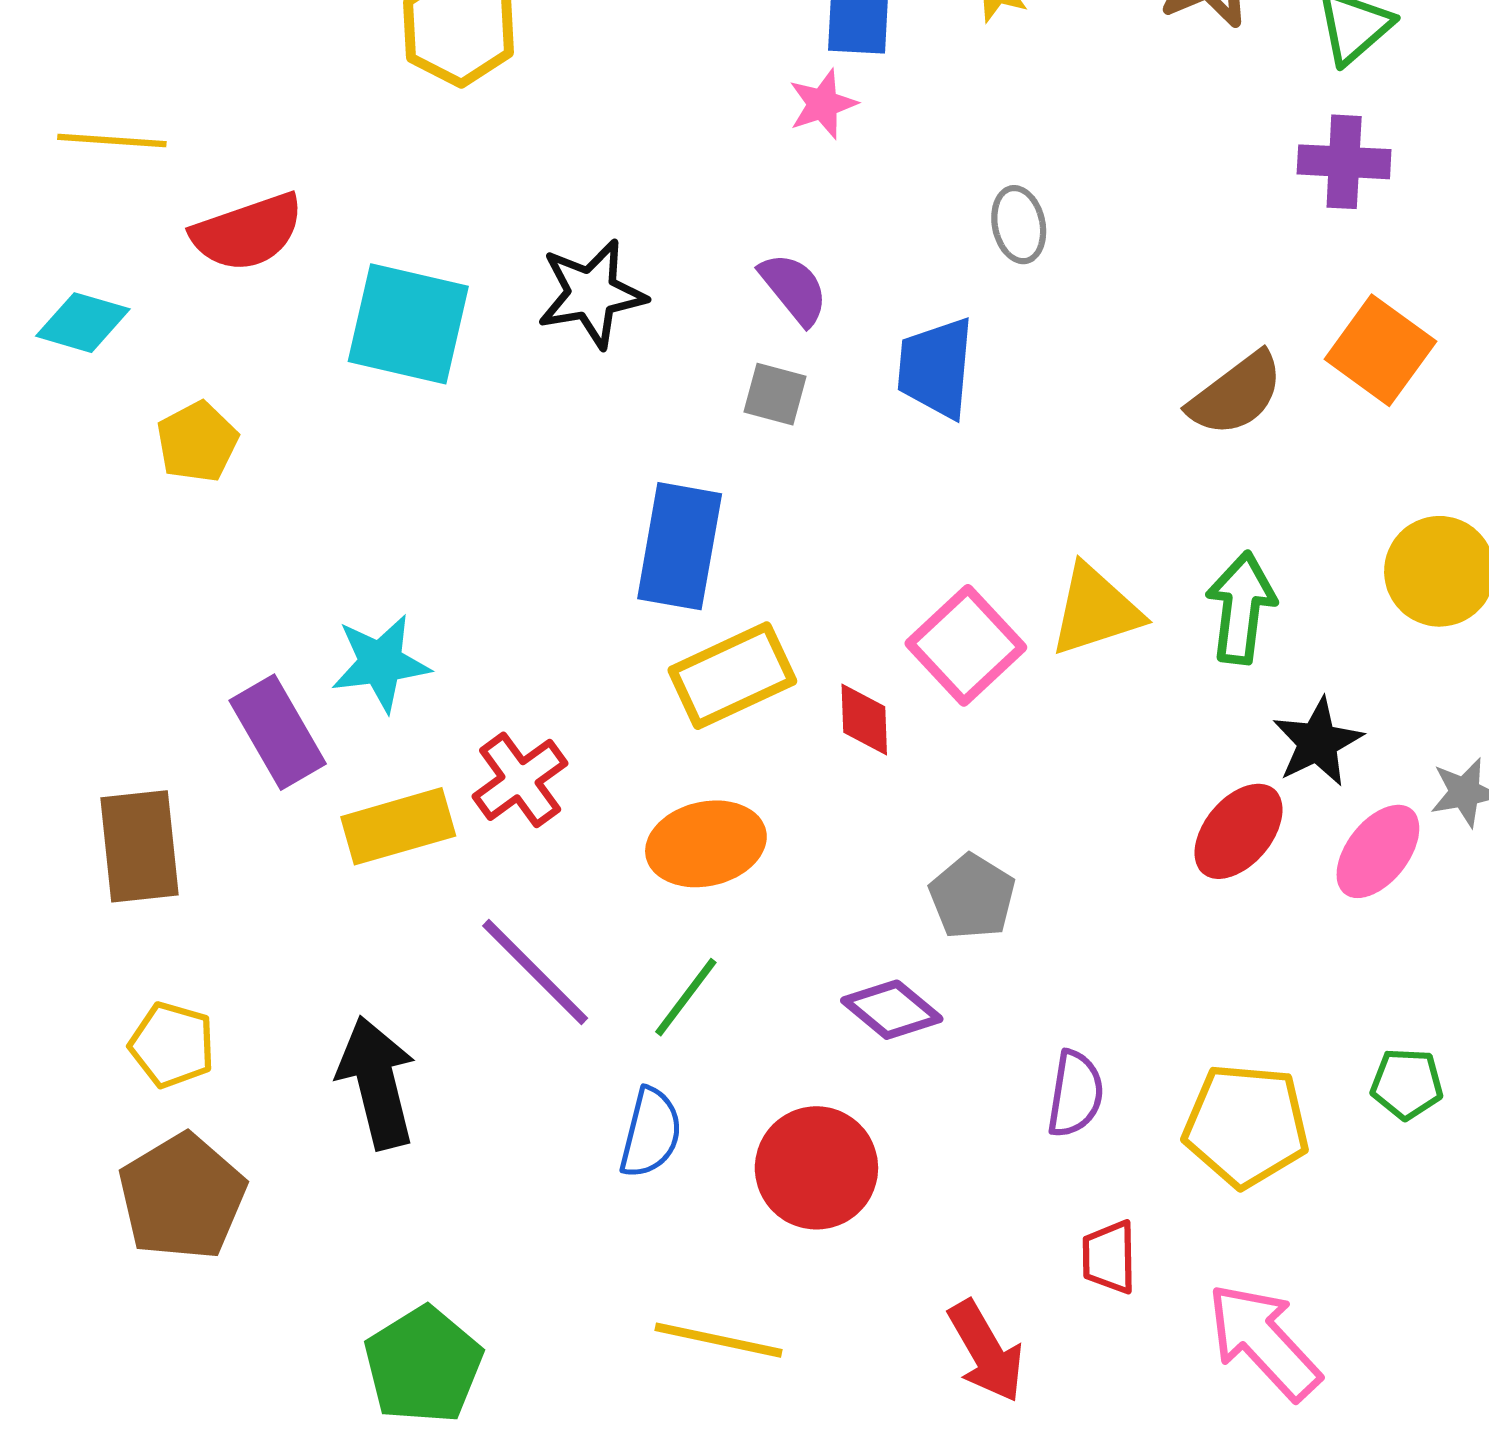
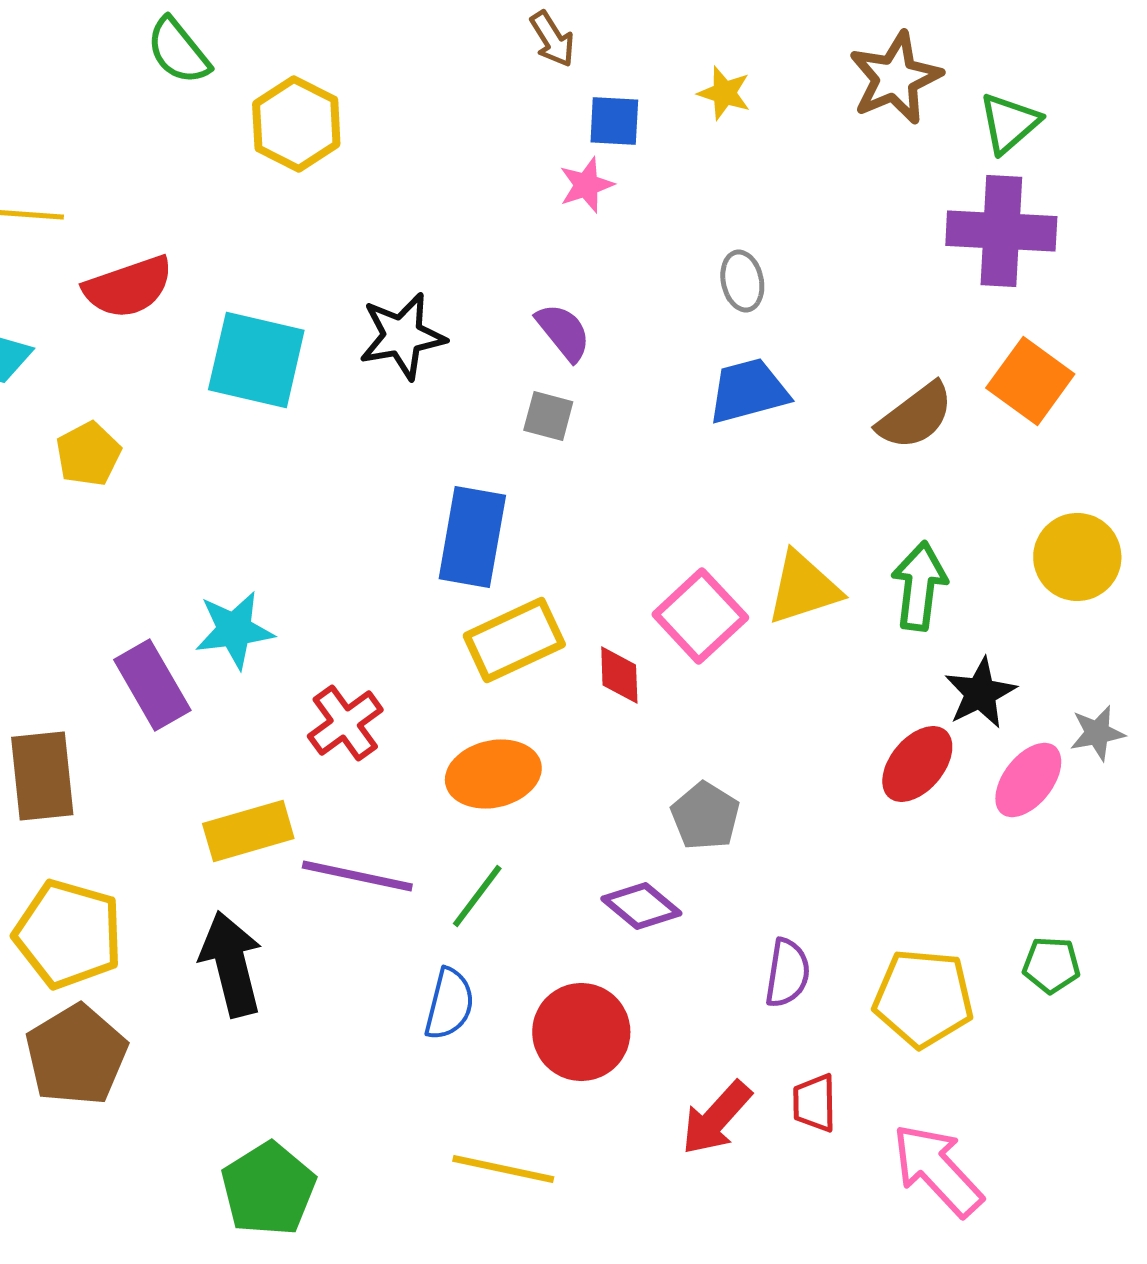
purple cross: (1344, 162) -> (1001, 231), size x1.5
blue trapezoid: (936, 368) -> (748, 391), moved, turned 70
yellow rectangle: (398, 826) -> (248, 831), moved
purple line: (535, 972) -> (357, 876), turned -33
yellow pentagon: (172, 1045) -> (68, 934), size x1.6
red arrow: (986, 1351) -> (716, 1118), moved, turned 72

